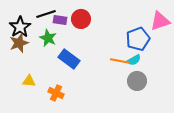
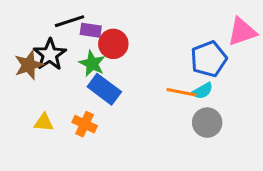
red circle: (81, 19) -> (113, 44), moved
black star: (20, 27) -> (50, 54), moved
green star: (48, 38) -> (92, 64), moved
orange cross: (56, 93) -> (85, 124), moved

